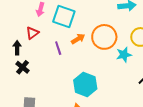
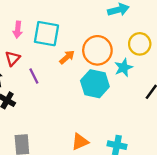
purple line: (58, 48) -> (34, 76), moved
cyan hexagon: (85, 85) -> (95, 84), moved

